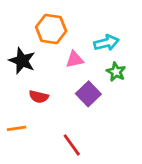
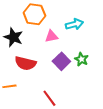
green star: (116, 72) -> (81, 59), moved
red semicircle: (39, 97) -> (25, 63), size x1.5

